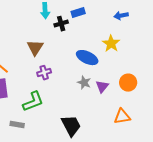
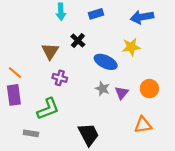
blue arrow: (121, 16) -> (142, 17), size x1.5
black cross: (61, 24) -> (78, 41), moved, turned -32
yellow star: (111, 44) -> (131, 47), turned 30
purple cross: (44, 73) -> (60, 78), turned 32

